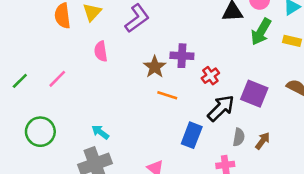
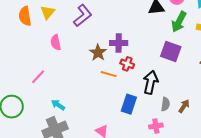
red cross: (210, 76) -> (127, 64), moved, turned -32
pink line: (57, 79) -> (38, 77), moved
purple square: (254, 94) -> (171, 52), moved
black arrow: (221, 108) -> (151, 82), turned -30

